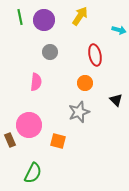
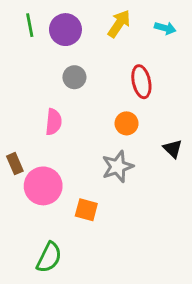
cyan arrow: (119, 30) -> (165, 28), moved
brown rectangle: (10, 140) -> (15, 164), moved

